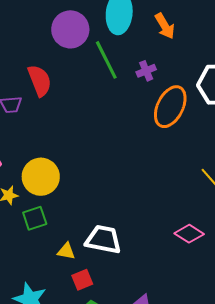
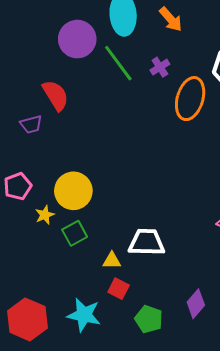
red square: (82, 280) -> (119, 289), moved, turned -30

